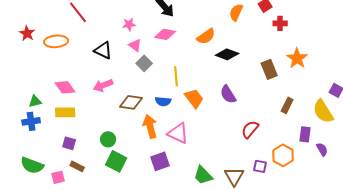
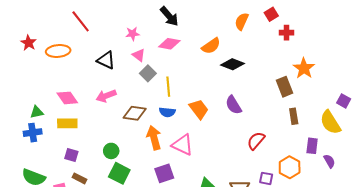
brown rectangle: (269, 69) -> (284, 87), moved
yellow line: (176, 76) -> (168, 87), moved
brown rectangle: (287, 105) -> (294, 116), turned -35

